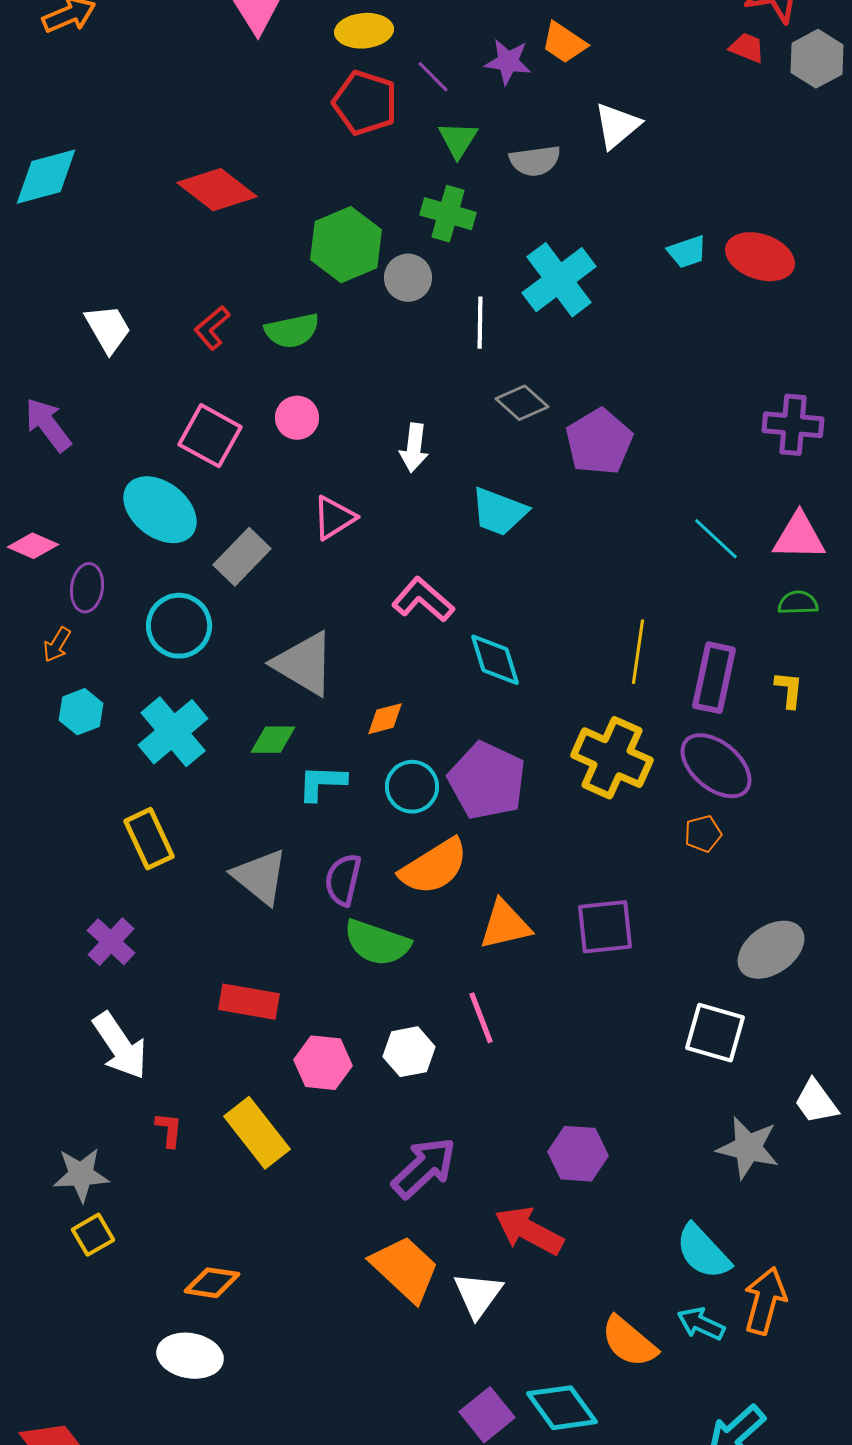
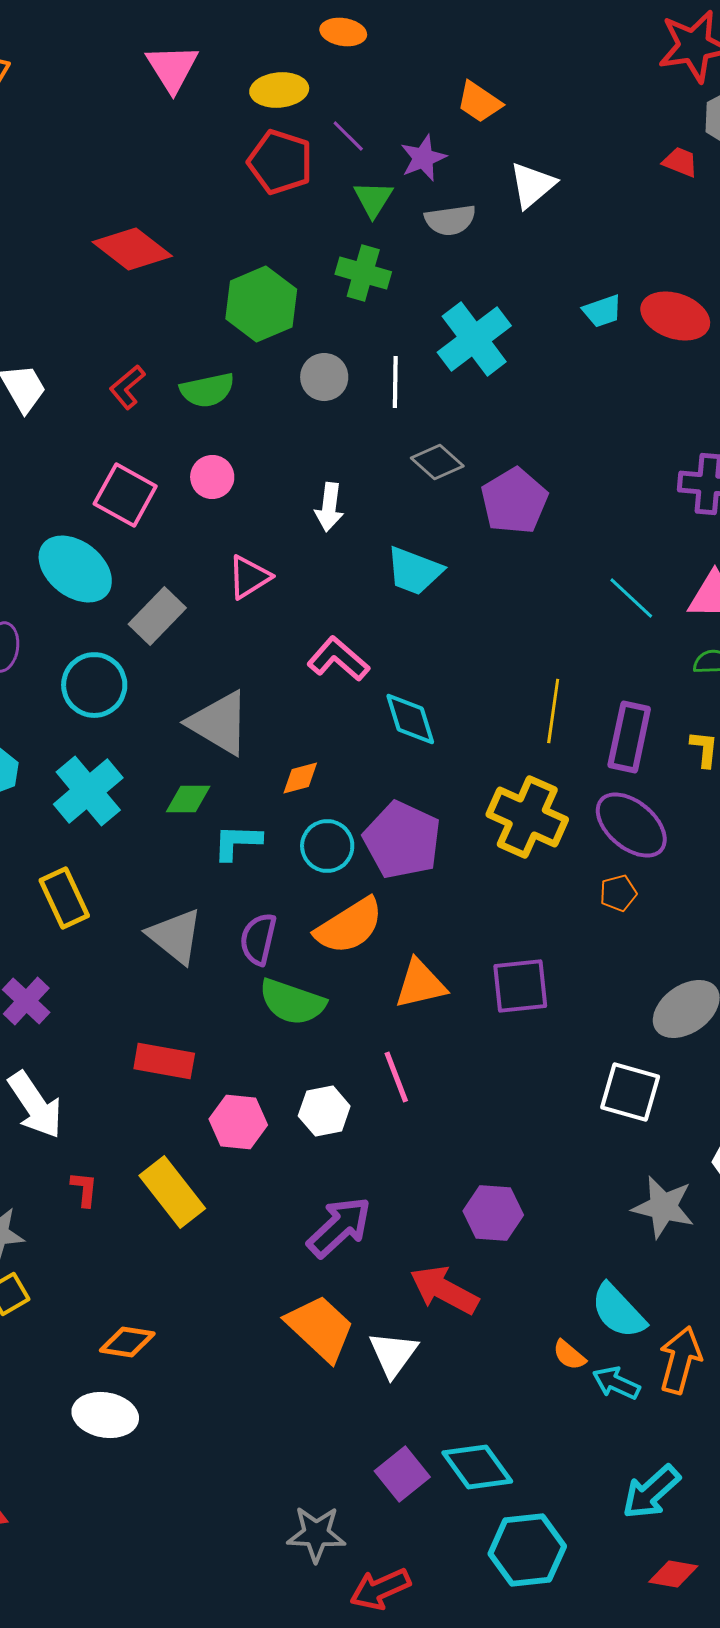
red trapezoid: (747, 48) -> (680, 162), moved
purple star: (508, 62) -> (423, 158), moved, turned -30
gray circle: (408, 278) -> (324, 377), moved
orange semicircle: (629, 1342) -> (569, 1355), moved, size x0.6

